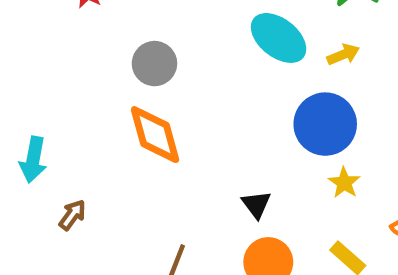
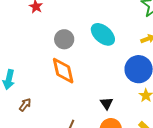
cyan ellipse: (279, 38) -> (103, 34), moved

